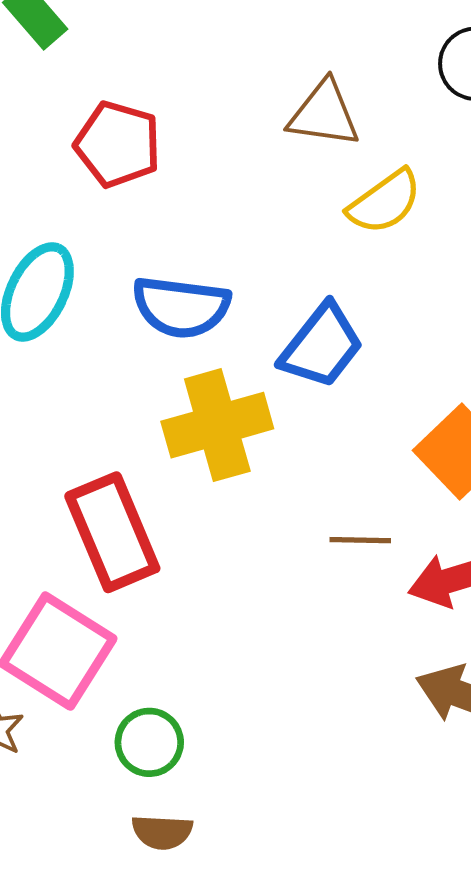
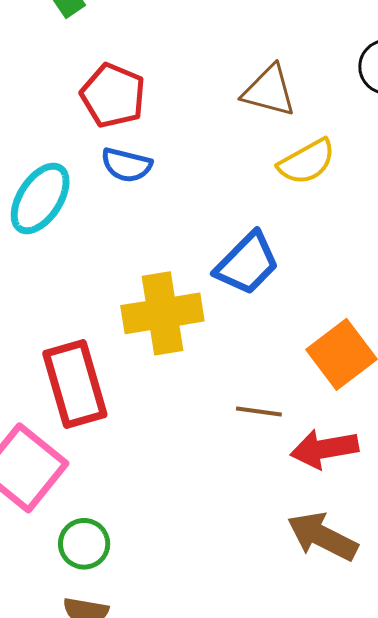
blue semicircle: (181, 307) -> (127, 165), moved, size x0.7

